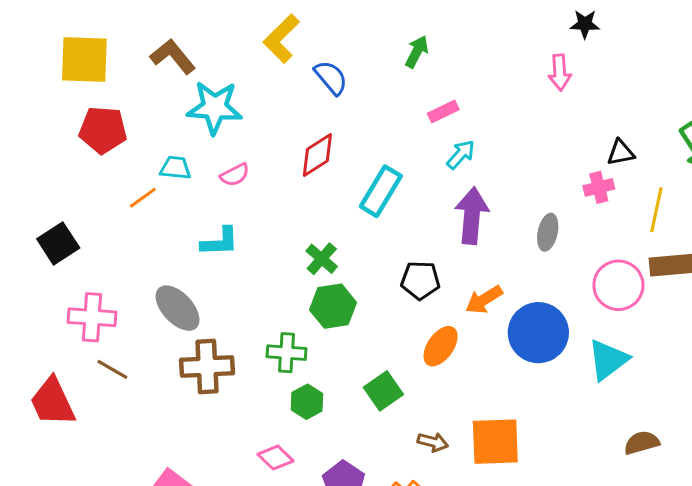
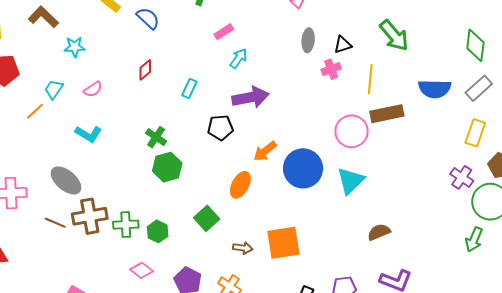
cyan star: (215, 108) -> (75, 47), size x0.6
red diamond: (317, 155) -> (145, 70), size x0.7
cyan trapezoid: (175, 168) -> (54, 89), turned -55
cyan rectangle: (381, 191) -> (189, 88), size x0.6
purple arrow: (472, 216) -> (251, 97), turned 81
gray ellipse: (548, 232) -> (308, 40), moved
cyan L-shape: (220, 242) -> (88, 134), turned 40
black pentagon: (420, 280) -> (220, 128), moved
green cross: (287, 353) -> (126, 225), moved
brown line: (112, 369) -> (55, 223), moved

